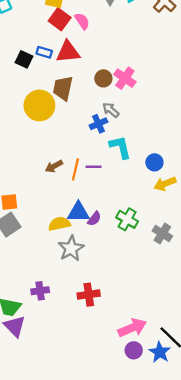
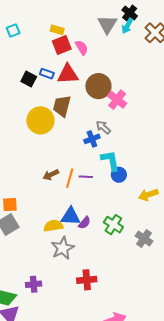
red square: (60, 19) -> (62, 45), turned 30
brown circle: (103, 78) -> (98, 86), moved, size x1.6
blue circle: (154, 162) -> (119, 175), moved
red cross: (89, 295) -> (87, 280), moved

